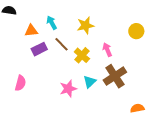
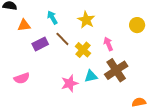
yellow star: (86, 25) -> (86, 20), turned -30
orange triangle: (31, 31) -> (24, 25), moved
cyan triangle: (90, 82) -> (91, 76), turned 32
pink semicircle: (20, 83) -> (22, 78), turned 56

